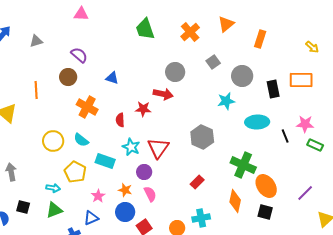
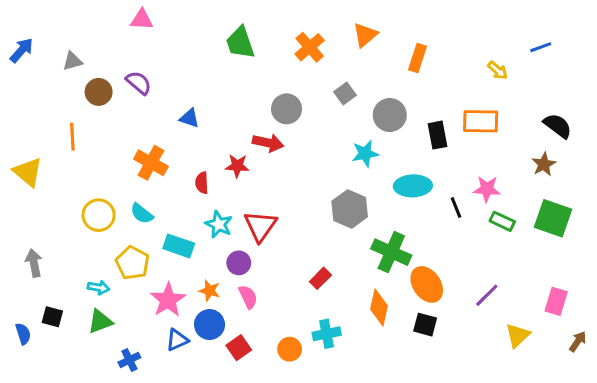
brown circle: (68, 77) -> (99, 92), moved
gray hexagon: (202, 137) -> (350, 209), moved
pink star: (98, 196) -> (168, 300), size x1.6
blue triangle: (91, 218) -> (177, 340), moved

